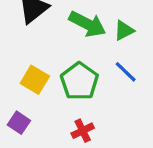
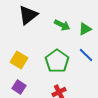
green arrow: (87, 24) -> (62, 25), size x0.7
yellow square: (35, 80) -> (19, 60), moved

